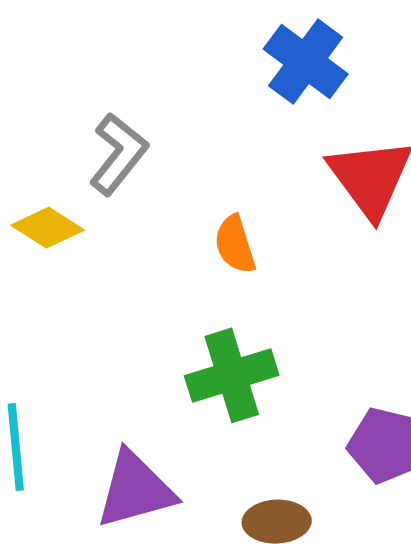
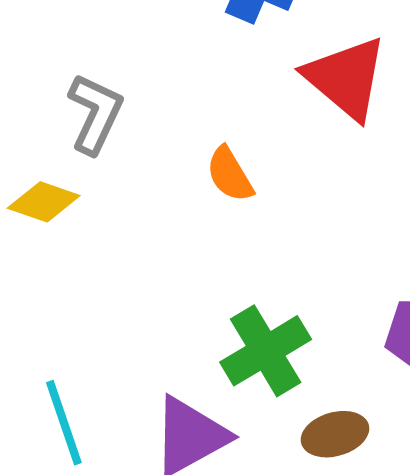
green cross: (232, 375) -> (266, 351), moved

